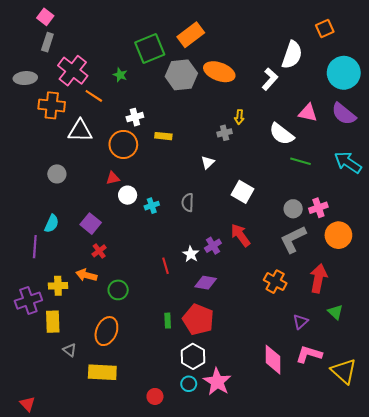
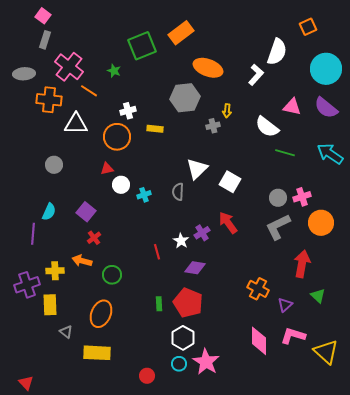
gray hexagon: (181, 75) -> (185, 98), moved
white triangle: (208, 162) -> (197, 169), moved, size x1.6
orange cross: (275, 282) -> (258, 289), moved

